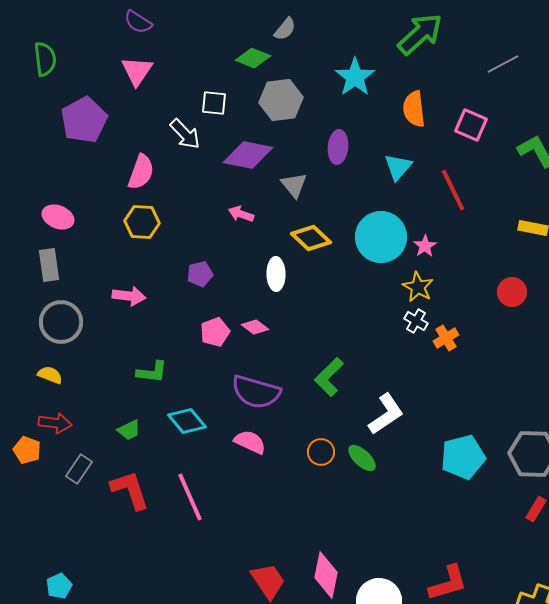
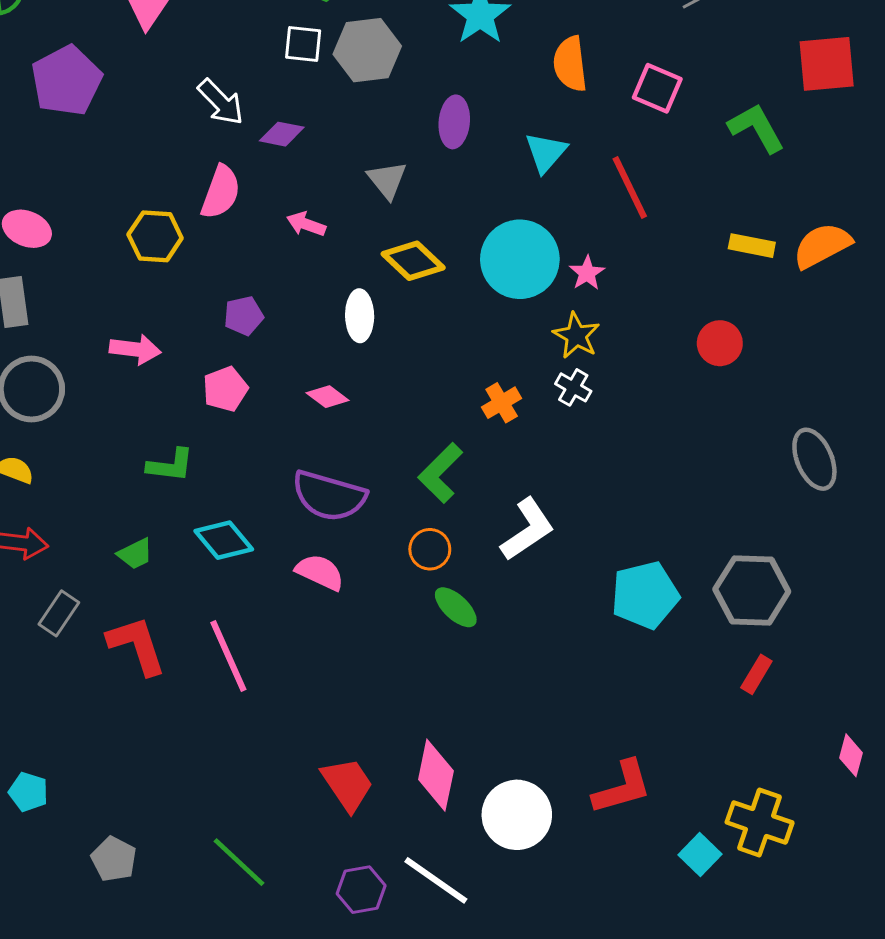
white square: (214, 103) -> (303, 44), moved
purple diamond: (248, 155) -> (282, 134), moved, size x0.6
pink semicircle: (141, 172) -> (221, 192), moved
pink pentagon: (215, 332) -> (225, 389), moved
orange cross: (446, 338) -> (502, 403), moved
orange circle: (321, 452) -> (430, 549), moved
green ellipse: (362, 458) -> (456, 607), moved
cyan pentagon: (59, 586) -> (28, 792), turned -30

